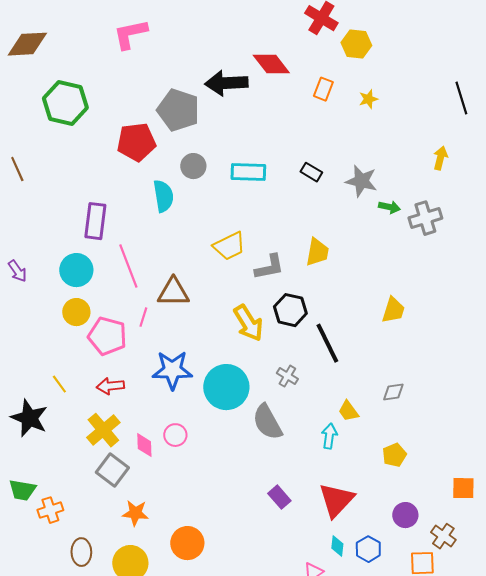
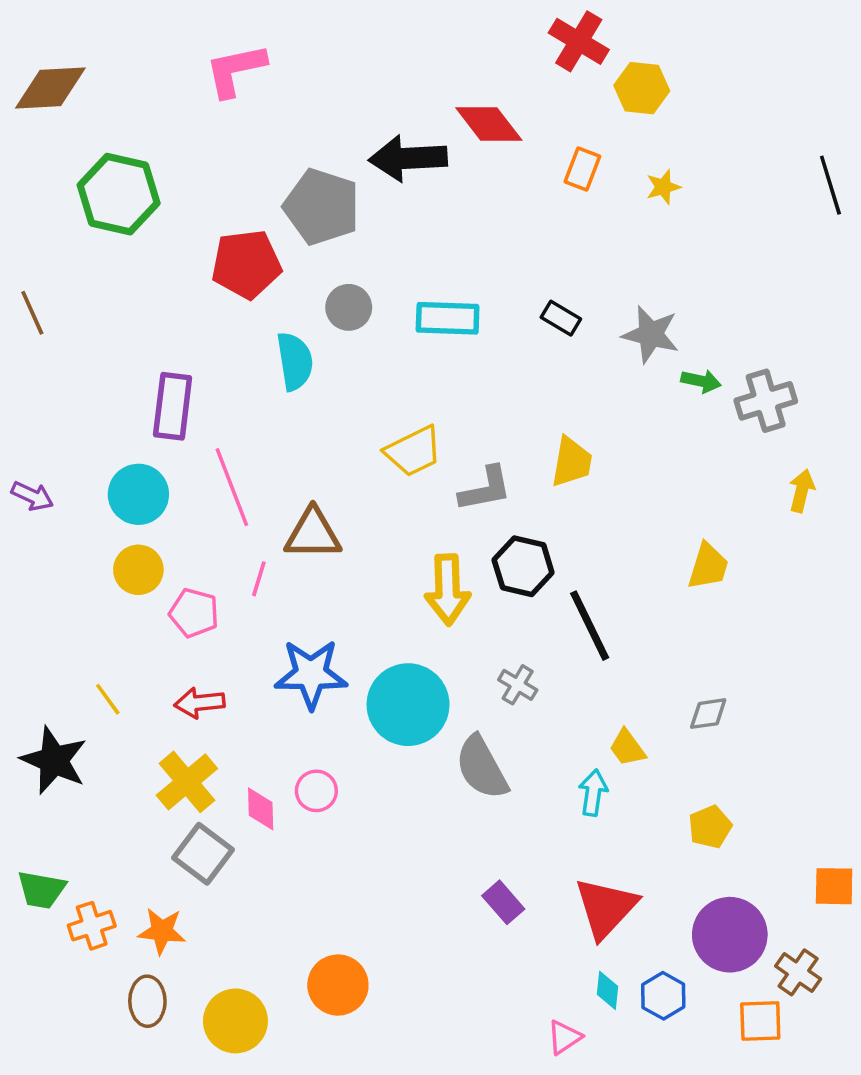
yellow arrow: (440, 158) -> (802, 491), moved
purple arrow: (17, 271) -> (32, 496), turned -30
yellow arrow: (248, 323) -> (448, 590), turned 30
pink pentagon: (107, 336) -> (194, 613), size x0.7
orange star: (135, 513) -> (162, 931), moved
purple circle: (405, 515) -> (730, 935), size x1.6

